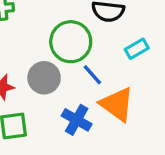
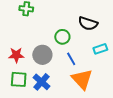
green circle: (71, 42) -> (62, 37), size x0.6
blue cross: (77, 120) -> (42, 82), moved

